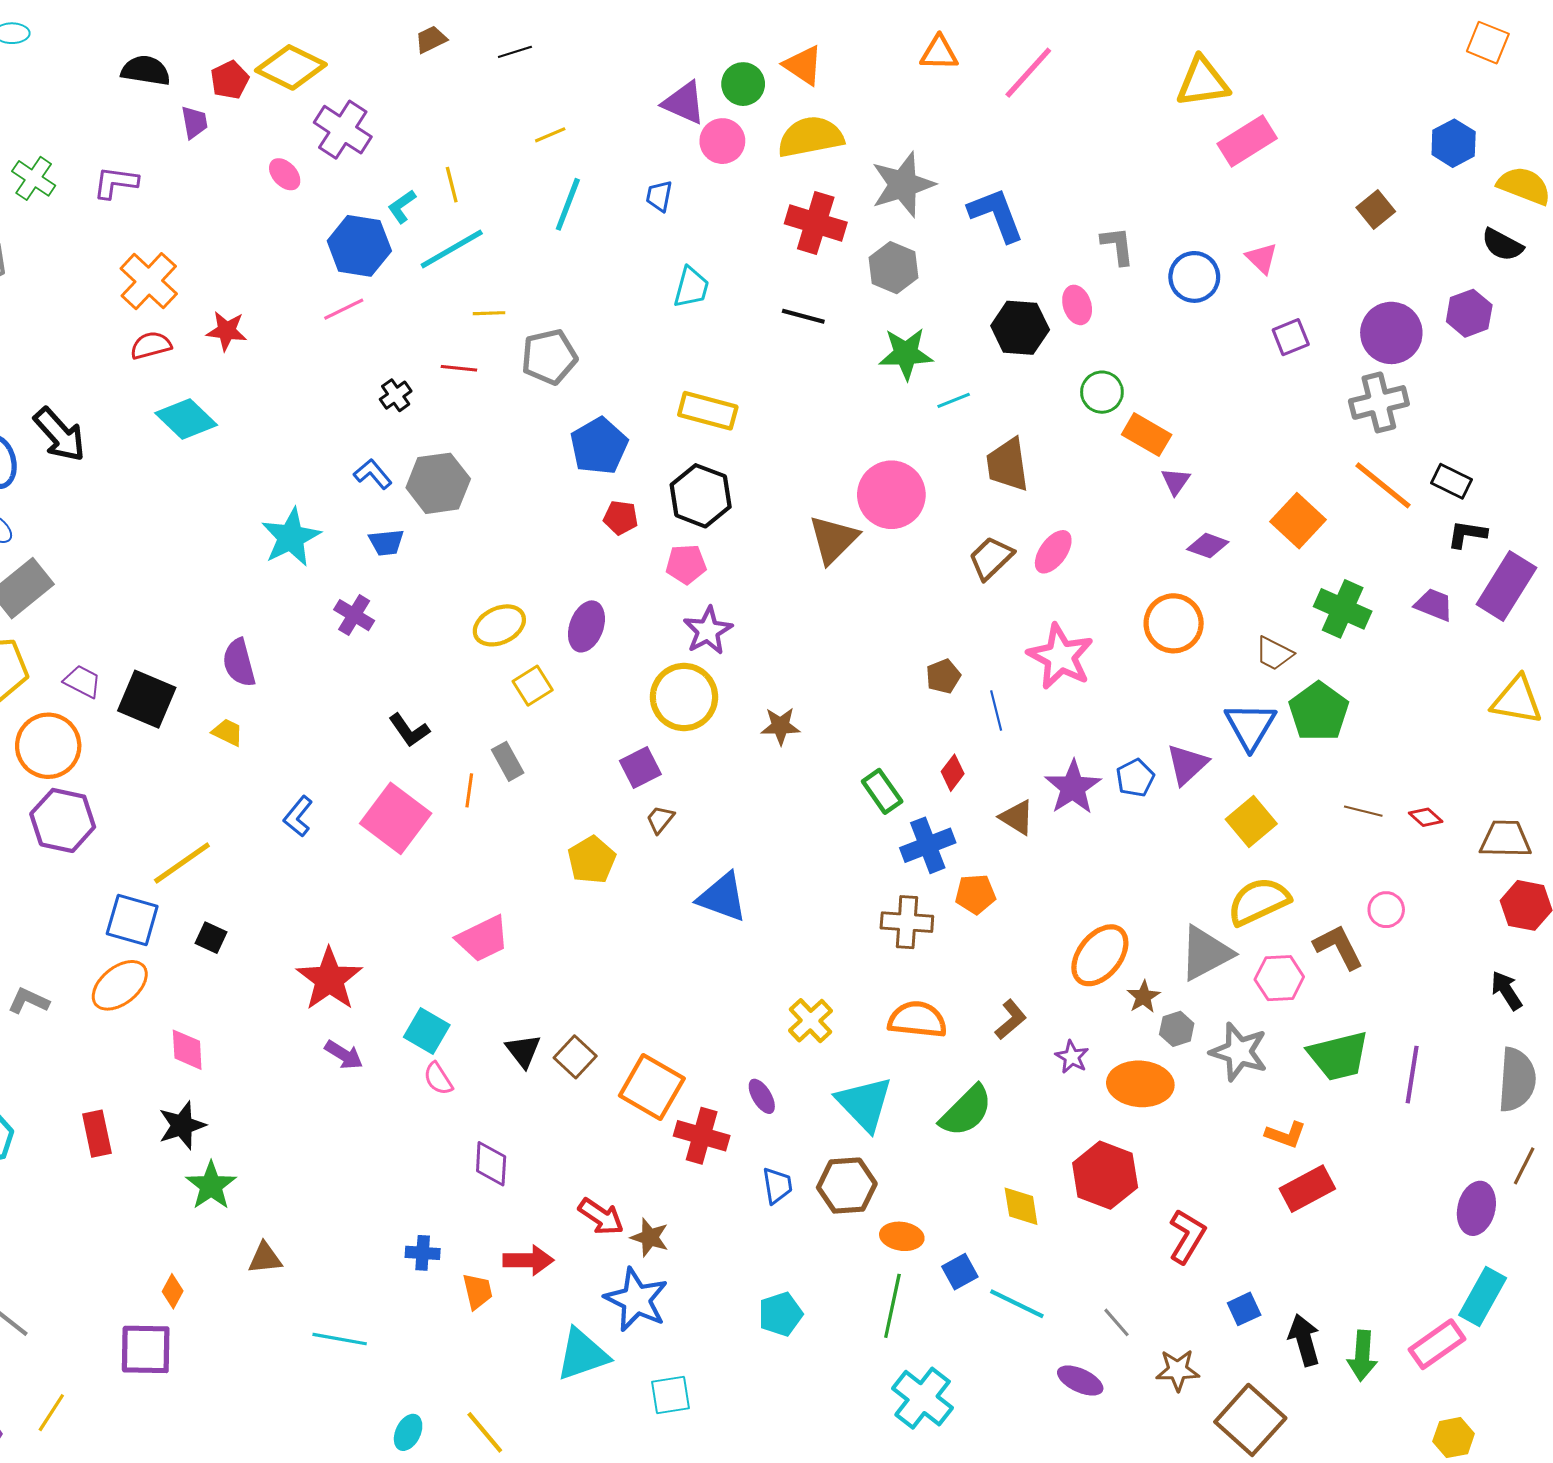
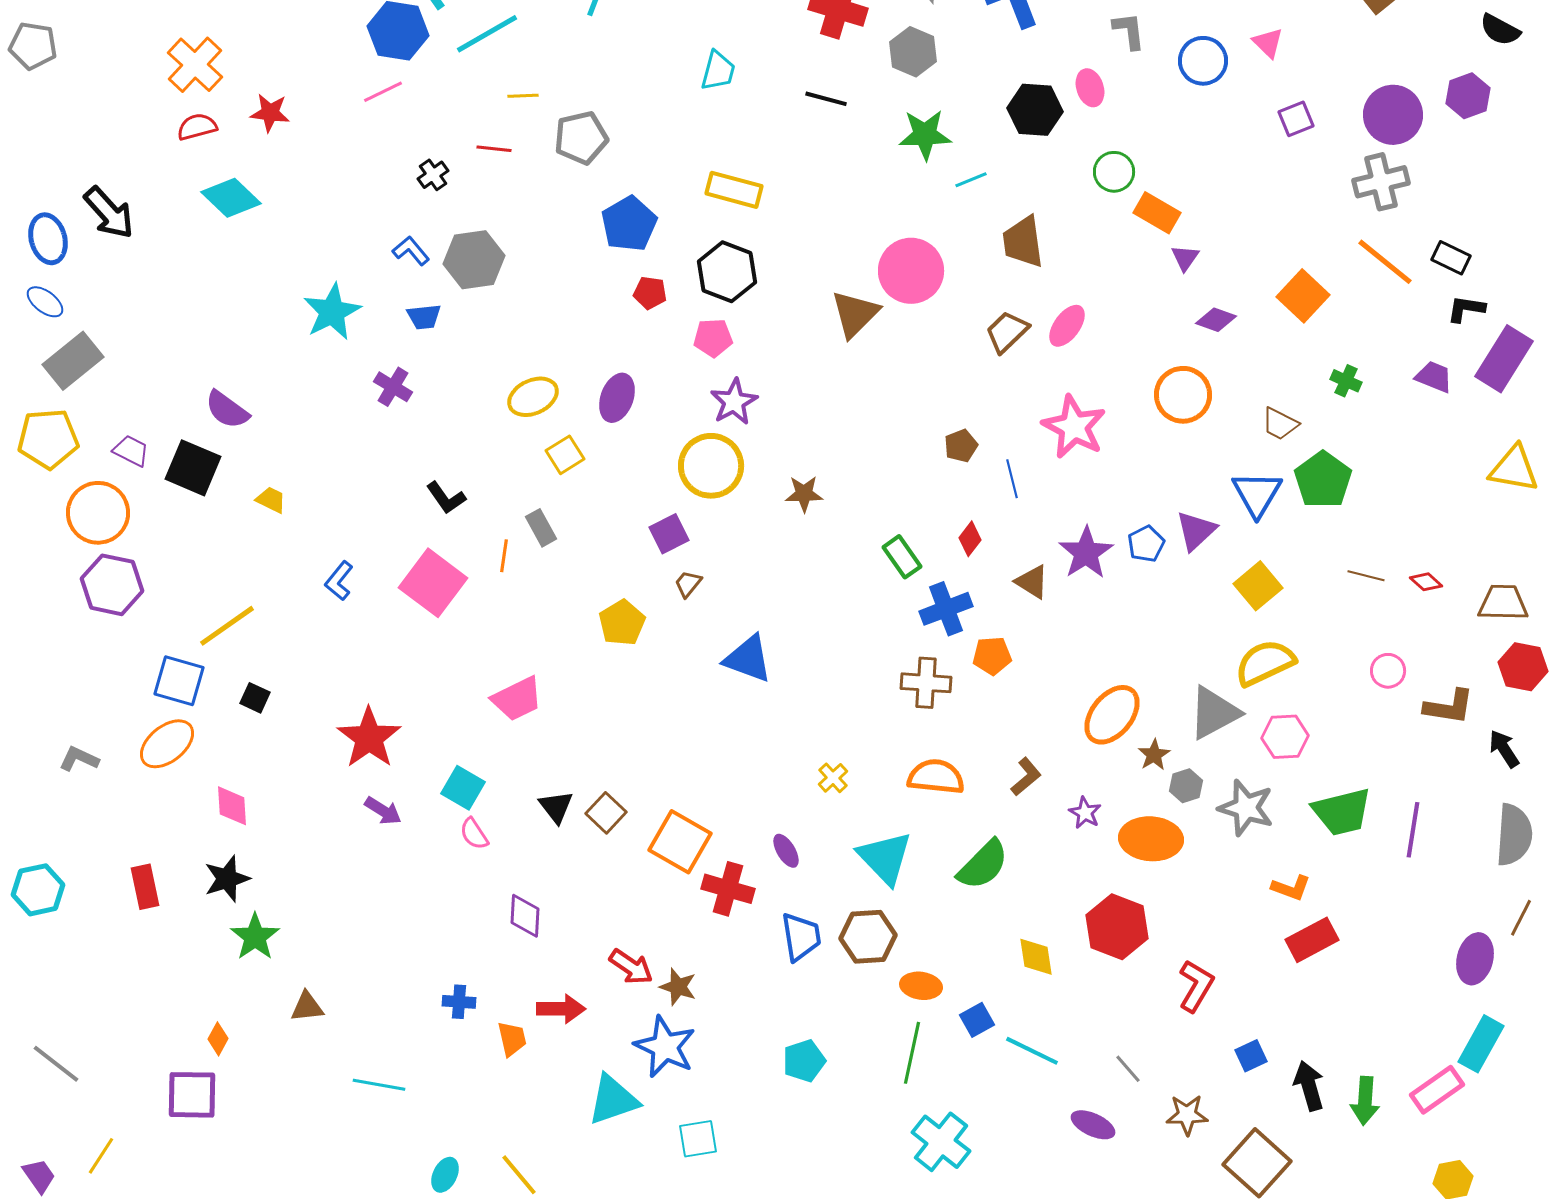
green cross: (1343, 609) -> (1346, 381), size x0.6
purple semicircle: (239, 663) -> (227, 410), moved, turned -39
brown L-shape: (1338, 947) -> (1449, 707), moved, turned 126
yellow cross: (811, 1021) -> (833, 778), size x0.7
blue trapezoid: (777, 1186) -> (801, 937), size x1.4

